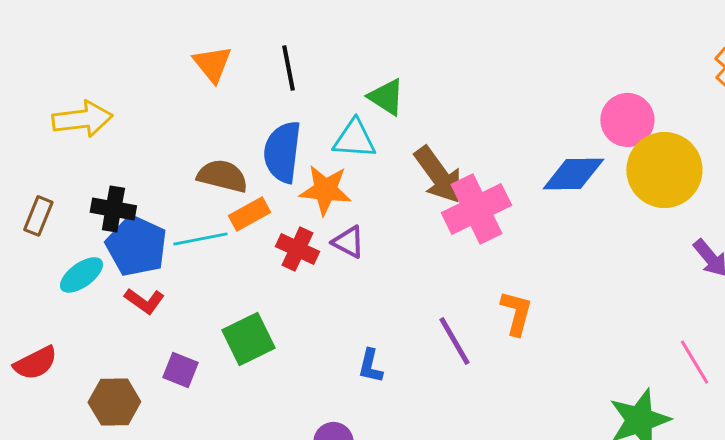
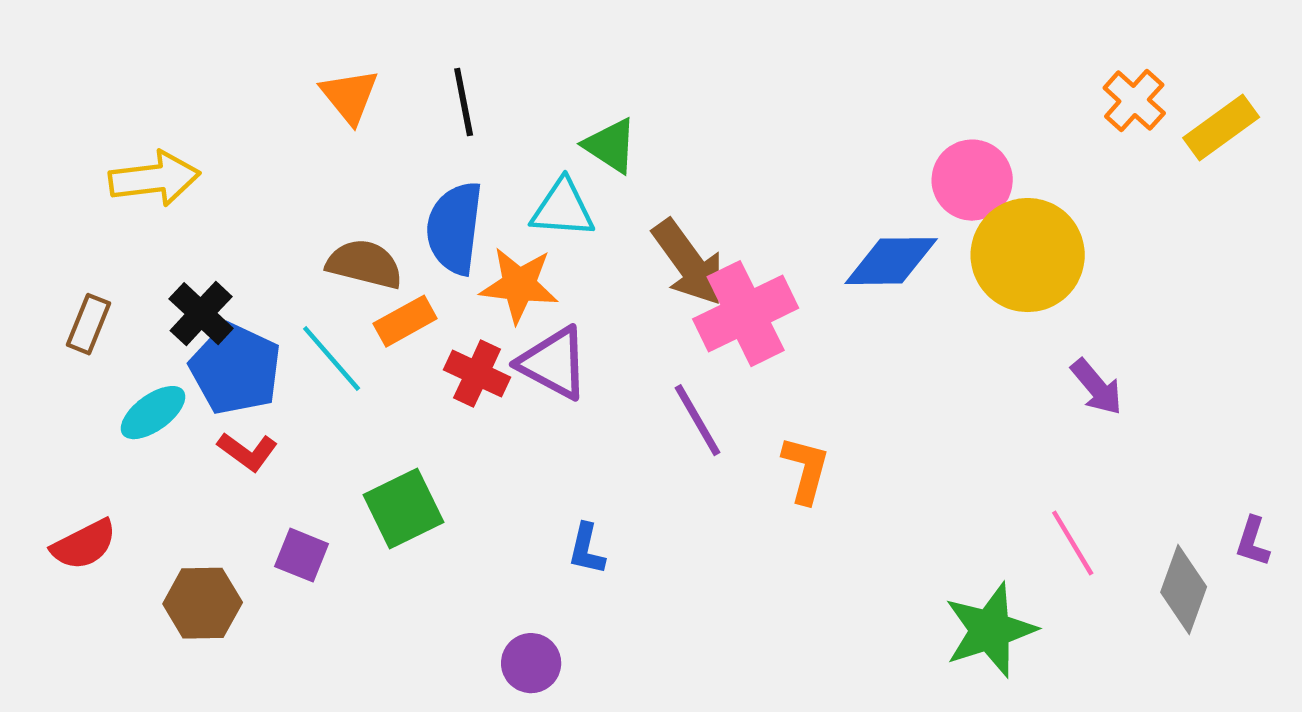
black cross: (113, 209) -> (201, 314), turned 33
cyan line: (200, 239) -> (332, 359), turned 60
purple triangle: (348, 242) -> (554, 363), size x1.5
purple line: (454, 341) -> (698, 420), moved

